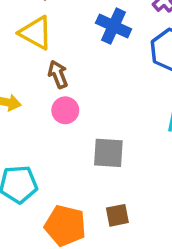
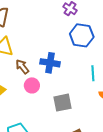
blue cross: (114, 26) -> (50, 63), moved

